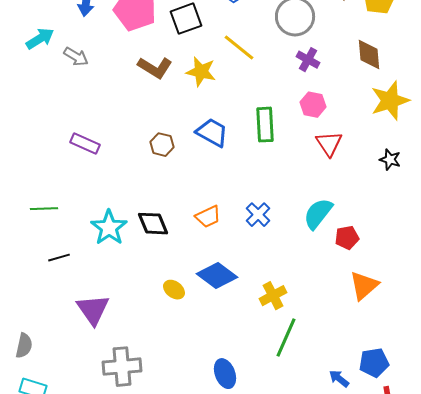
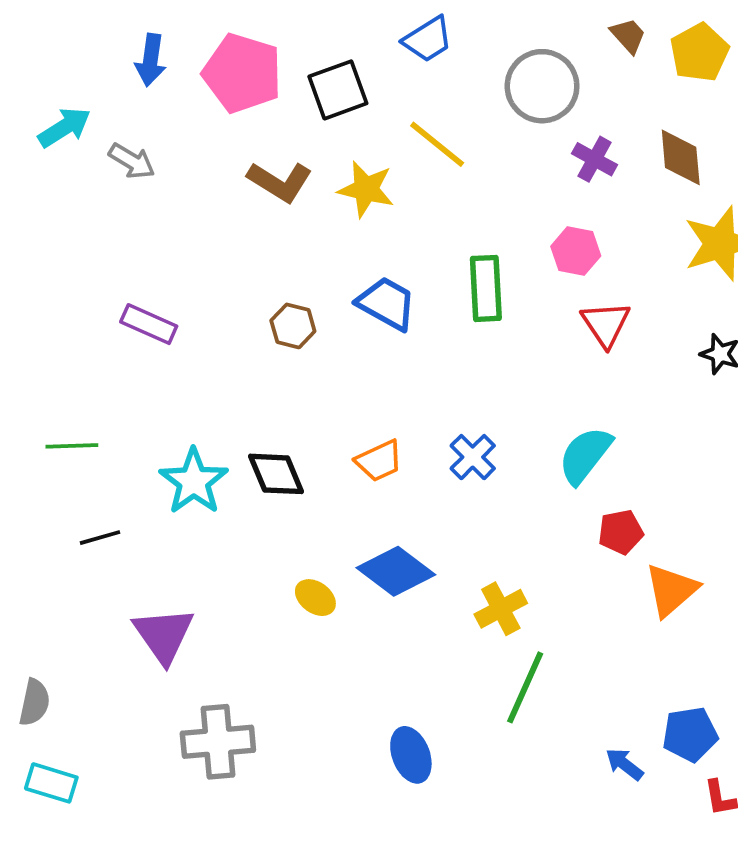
purple cross: (308, 60) -> (594, 159), moved
red pentagon: (347, 238) -> (621, 532), moved

